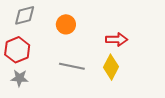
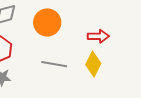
orange circle: (66, 24) -> (47, 22), size x1.4

